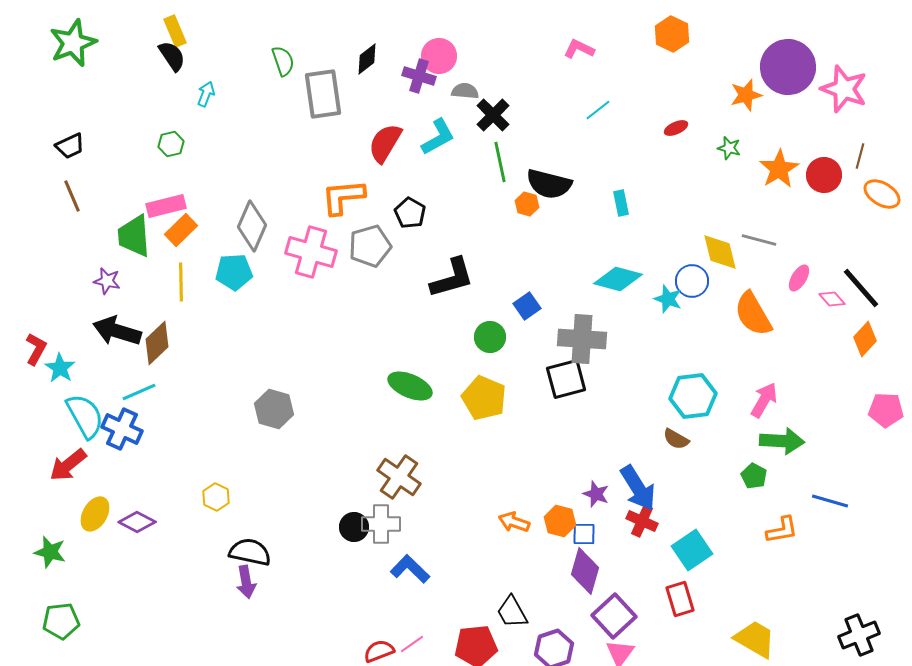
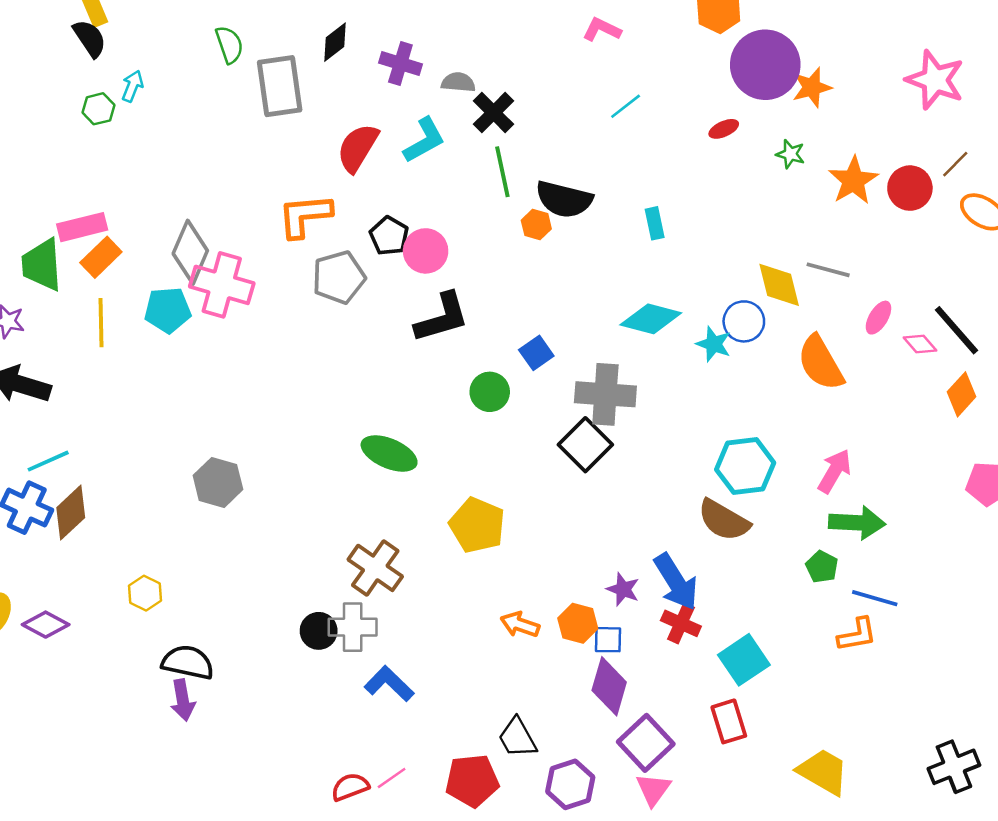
pink circle: (439, 56) -> (426, 251), moved
purple circle: (788, 67) -> (765, 65), moved
green hexagon: (171, 144) -> (98, 109), moved
brown line: (860, 156) -> (955, 164), turned 30
pink cross: (311, 252) -> (222, 285), moved
brown diamond: (157, 343) -> (71, 513), moved
black square: (566, 379) -> (585, 445), turned -30
yellow pentagon: (484, 398) -> (477, 525), moved
brown semicircle: (676, 439) -> (724, 520), size x1.6
blue line: (830, 501) -> (875, 598), moved

